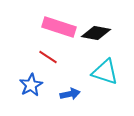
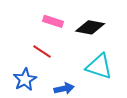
pink rectangle: (59, 27) -> (53, 21), size x0.6

